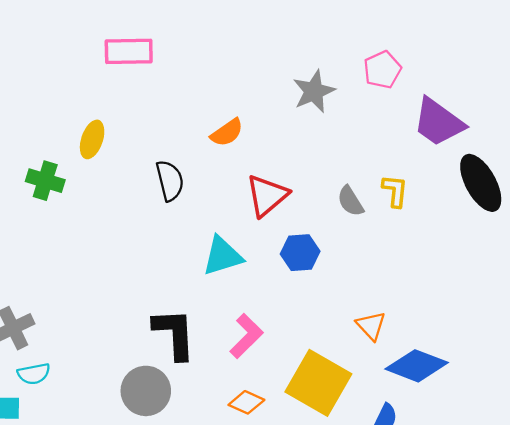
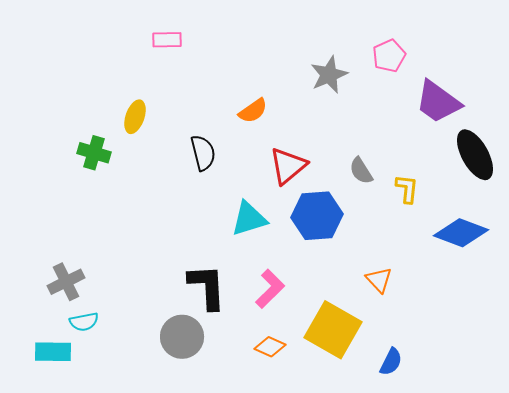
pink rectangle: (129, 51) -> (167, 40), size x0.7
yellow L-shape: (395, 191) -> (407, 189), moved
blue hexagon: (300, 253) -> (317, 216), size x1.5
blue diamond: (417, 366) -> (461, 233), moved

